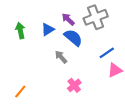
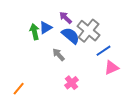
gray cross: (96, 17) -> (89, 31), moved, turned -30
green arrow: (20, 31) -> (35, 32), moved

